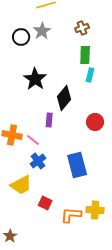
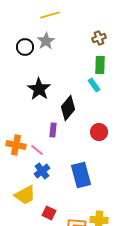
brown cross: (82, 28) -> (99, 38), moved
green rectangle: (85, 55) -> (100, 65), moved
cyan rectangle: (90, 75) -> (94, 85), turned -48

